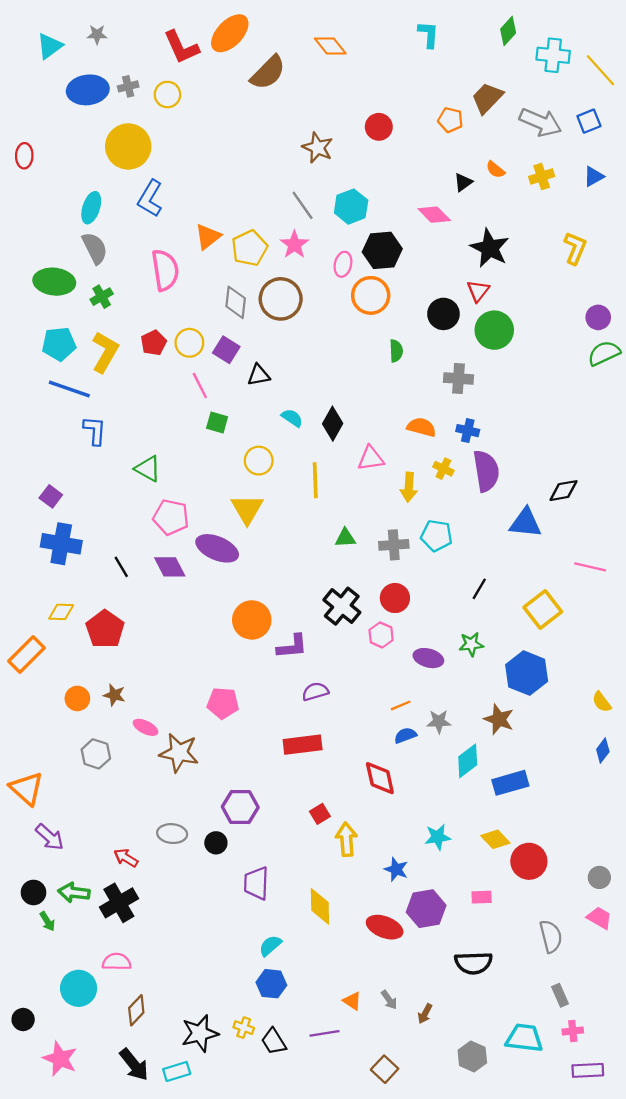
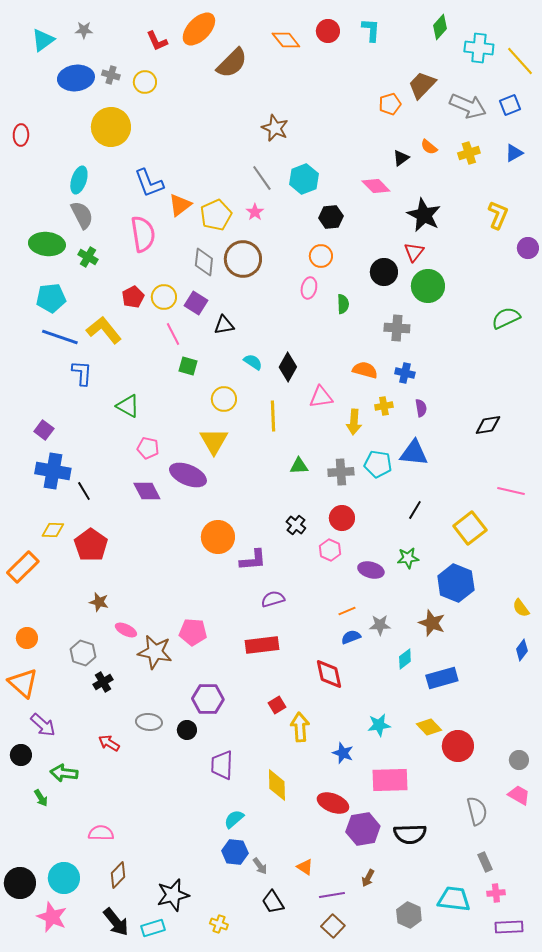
red L-shape: (181, 47) -> (157, 41), size x0.7
gray cross: (128, 86) -> (111, 75), turned 30
orange pentagon: (450, 120) -> (390, 104), turned -30
red circle: (379, 127) -> (328, 31), moved
blue L-shape: (150, 198) -> (149, 183), moved, turned -52
pink star: (294, 245) -> (255, 212), size x0.7
black hexagon: (382, 250) -> (331, 217), size x0.7
pink ellipse: (343, 264) -> (309, 288), moved
orange circle: (371, 295) -> (321, 256), size x0.7
green cross: (102, 297) -> (88, 257), turned -30
purple circle: (598, 317) -> (528, 248), moved
yellow L-shape: (105, 352) -> (104, 330), moved, turned -69
green semicircle: (604, 353) -> (506, 318), moved
yellow cross: (443, 469) -> (384, 406), turned -36
purple semicircle: (486, 471) -> (421, 408), size x0.5
pink pentagon: (171, 517) -> (148, 448), size x0.7
blue triangle: (525, 523) -> (414, 453), moved
black line: (121, 567) -> (84, 491), moved
black cross: (342, 606) -> (296, 525), size x0.6
orange circle: (77, 698) -> (27, 638), moved
pink pentagon: (223, 703) -> (193, 632), moved
cyan diamond: (468, 761) -> (405, 659), size x0.7
black circle: (33, 892) -> (21, 755), moved
pink rectangle: (482, 897) -> (390, 780), moved, size x2.0
black cross: (119, 903) -> (103, 682), moved, size x0.6
purple hexagon: (426, 909) -> (363, 829), moved
cyan circle: (79, 988) -> (64, 878), moved
gray arrow: (389, 1000) -> (260, 866), moved
black circle: (23, 1020) -> (20, 883), size x1.6
yellow cross: (244, 1028) -> (219, 924), moved
purple line: (325, 1033) -> (332, 895), moved
black trapezoid: (274, 1041) -> (273, 902), moved

